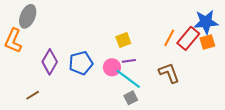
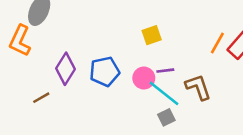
yellow square: (123, 40) -> (152, 35), moved
brown L-shape: (169, 73) -> (198, 87), moved
brown line: (33, 95) -> (41, 98), moved

